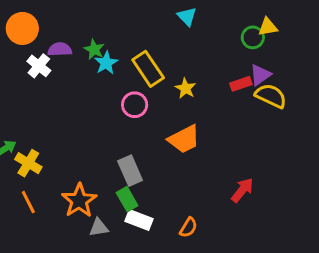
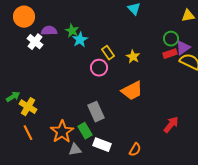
green circle: (253, 37) -> (171, 39), moved
yellow rectangle: (148, 69) -> (108, 53), moved, size x0.6
green rectangle: (127, 199) -> (85, 131), moved

